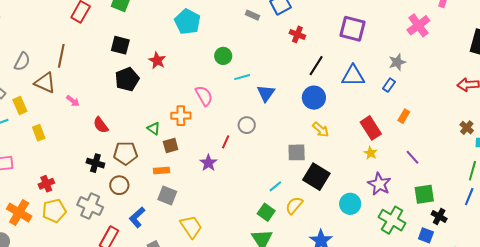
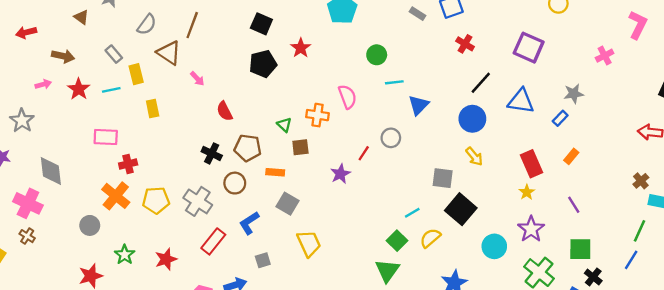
pink cross: (418, 25) -> (605, 56), size x0.7
orange rectangle: (161, 171) -> (275, 172), moved
red cross: (46, 184) -> (128, 164), moved

